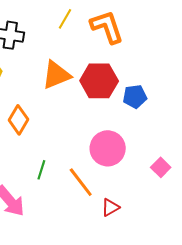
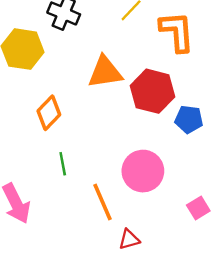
green line: (41, 170) -> (63, 164), moved, turned -42

